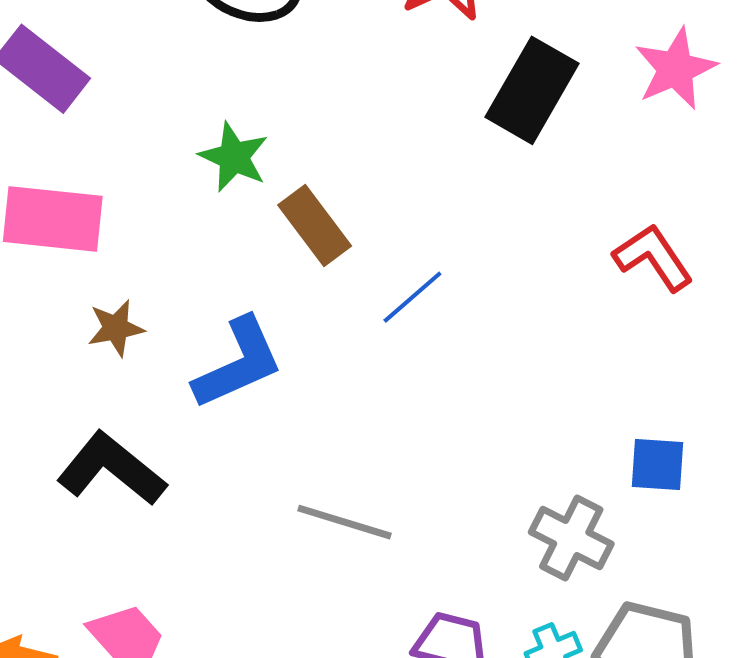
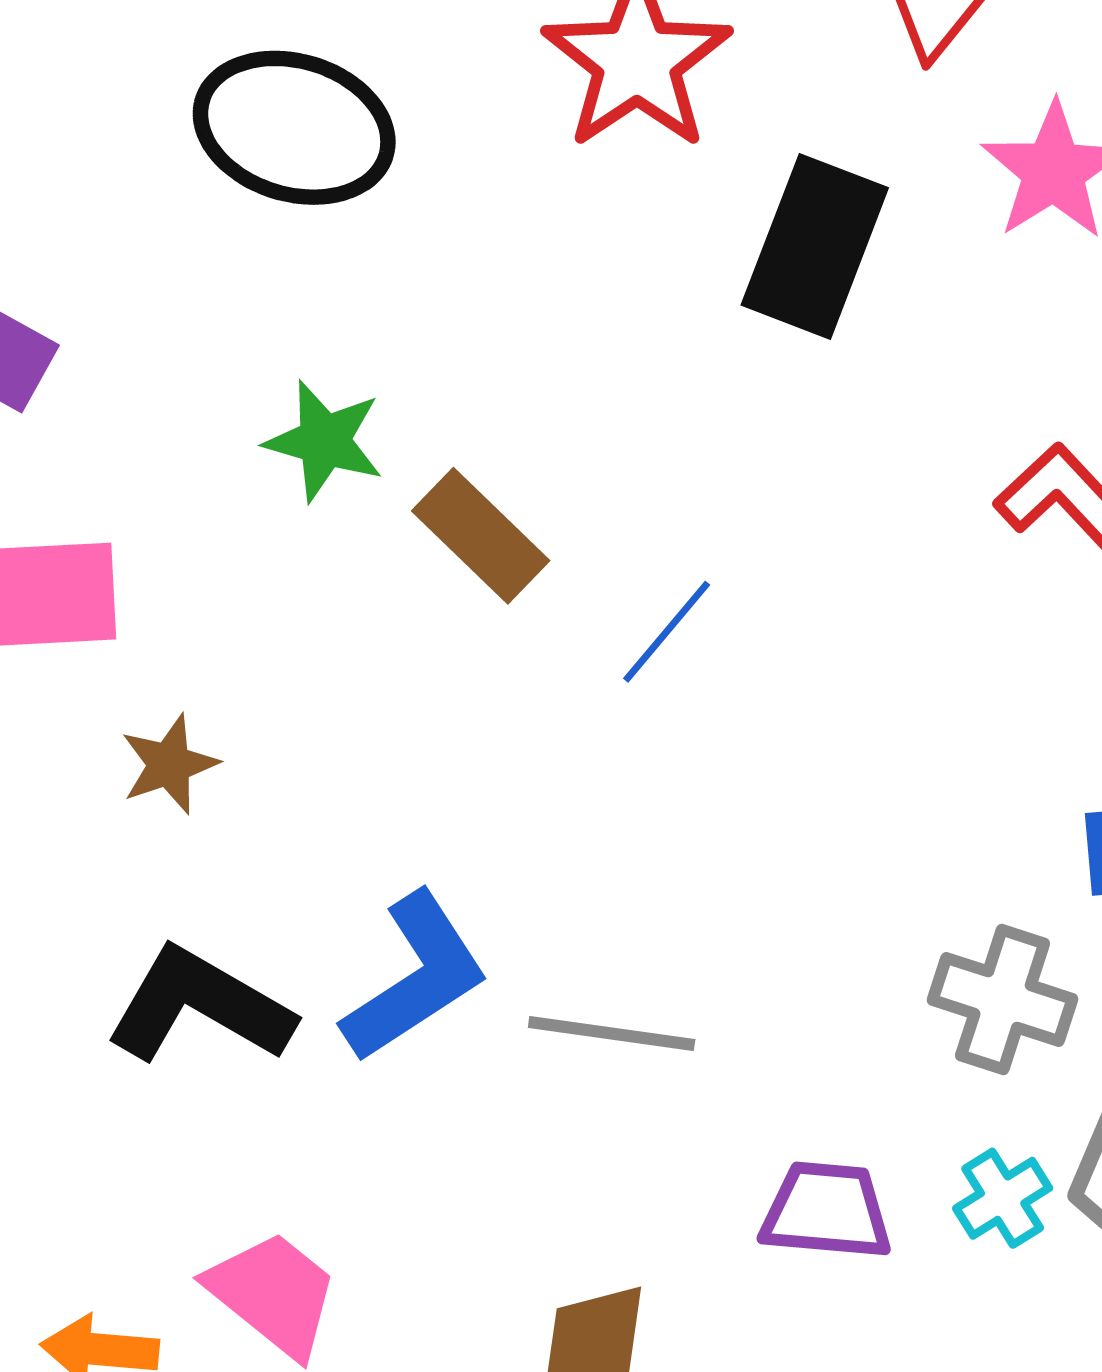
blue L-shape: (238, 363) -> (415, 977), moved

